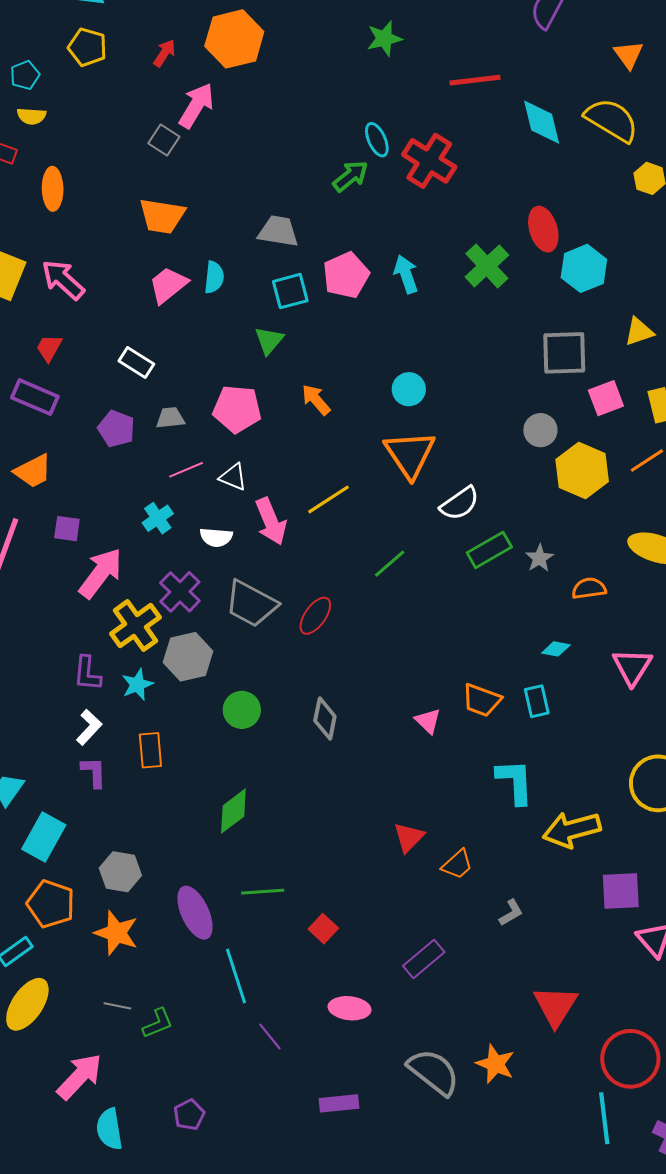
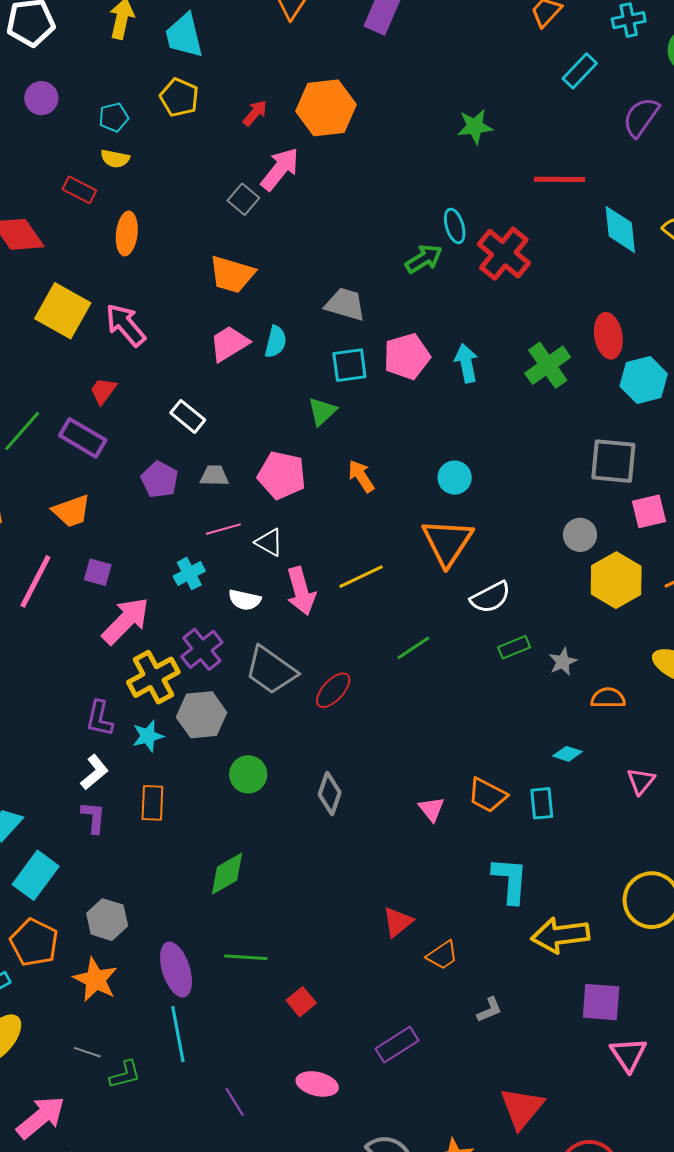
green rectangle: (489, 550) -> (514, 647), size x0.7
pink triangle: (632, 667) -> (641, 781), size x0.7
cyan line: (236, 976) -> (178, 1034), moved

